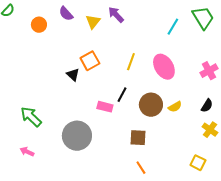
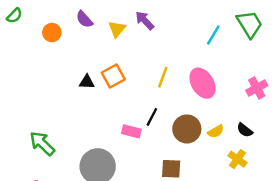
black triangle: (73, 75) -> (87, 82), moved, turned -40
black semicircle: (207, 106) -> (245, 130), moved, turned 96
yellow cross: (210, 130) -> (237, 159), moved

